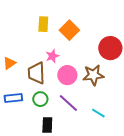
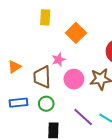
yellow rectangle: (43, 24) -> (45, 17), moved
purple line: (68, 103) -> (83, 117), moved

